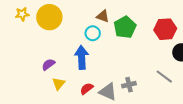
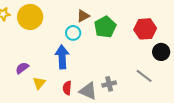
brown triangle: (103, 16) -> (83, 16), turned -48
purple semicircle: (48, 64) -> (22, 68), moved
red semicircle: (87, 89) -> (67, 88), turned -48

